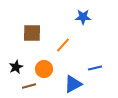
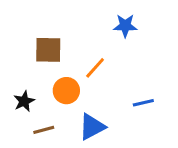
orange circle: (44, 69) -> (66, 91), moved
blue triangle: (73, 84) -> (92, 127), moved

